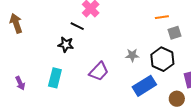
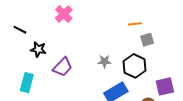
black line: (77, 26) -> (20, 30), moved
purple trapezoid: (99, 71) -> (63, 67), moved

